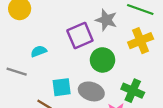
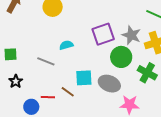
gray star: (106, 20) -> (131, 35), moved
green cross: (133, 91) -> (147, 73), moved

